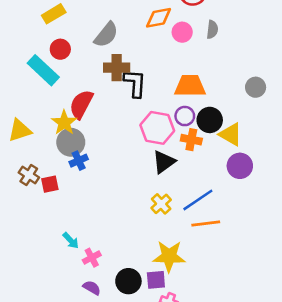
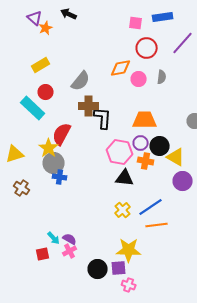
blue cross: (79, 161) -> (60, 177), turned 32
black triangle: (164, 162) -> (125, 178), turned 42
red square: (50, 184) -> (43, 254), moved
purple semicircle: (92, 288) -> (70, 239), moved

